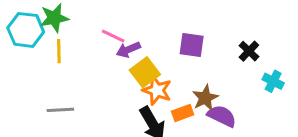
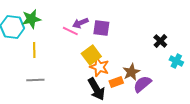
purple square: (192, 45) -> (101, 28), moved
purple arrow: (128, 50) -> (80, 23), moved
yellow line: (59, 51) -> (34, 50), moved
purple semicircle: (222, 116) -> (142, 84), turned -66

